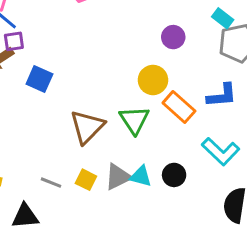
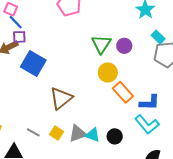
blue square: (39, 79) -> (33, 63), size x1.4
blue L-shape: (222, 95) -> (150, 103), moved
green triangle: (134, 120) -> (101, 44), moved

